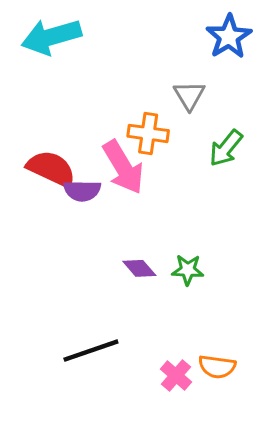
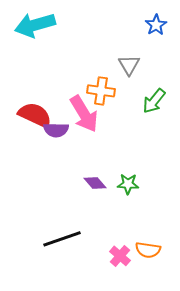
blue star: (229, 37) -> (156, 25), size x0.7

